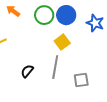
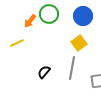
orange arrow: (13, 11) -> (30, 21), moved, turned -88
green circle: (44, 15) -> (49, 14), moved

